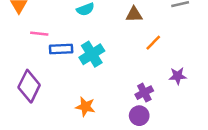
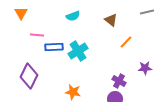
brown triangle: (134, 14) -> (111, 20), turned 40
purple cross: (144, 93) -> (119, 81), turned -32

